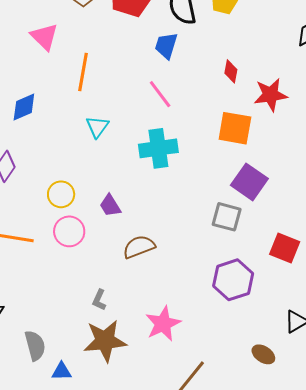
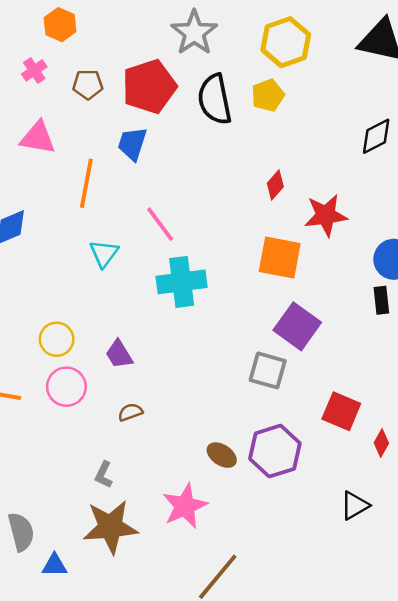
pink triangle: (44, 37) -> (38, 138), turned -36
blue trapezoid: (166, 46) -> (132, 144), moved
red diamond: (231, 71) -> (275, 185), turned 30
pink line: (160, 94) -> (160, 224), moved
brown semicircle: (139, 247) -> (130, 412), moved, size x0.6
brown ellipse: (263, 354) -> (222, 455), moved

